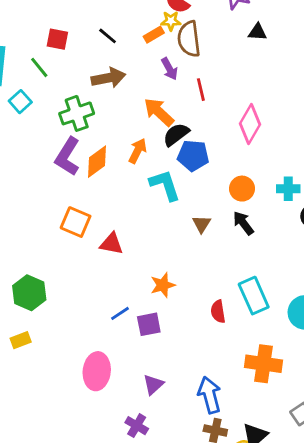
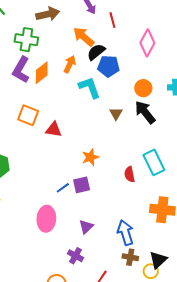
green cross: (77, 113) -> (26, 40), turned 30
black arrow: (243, 223) -> (145, 112), size x1.4
blue line: (120, 313) -> (63, 188), moved

